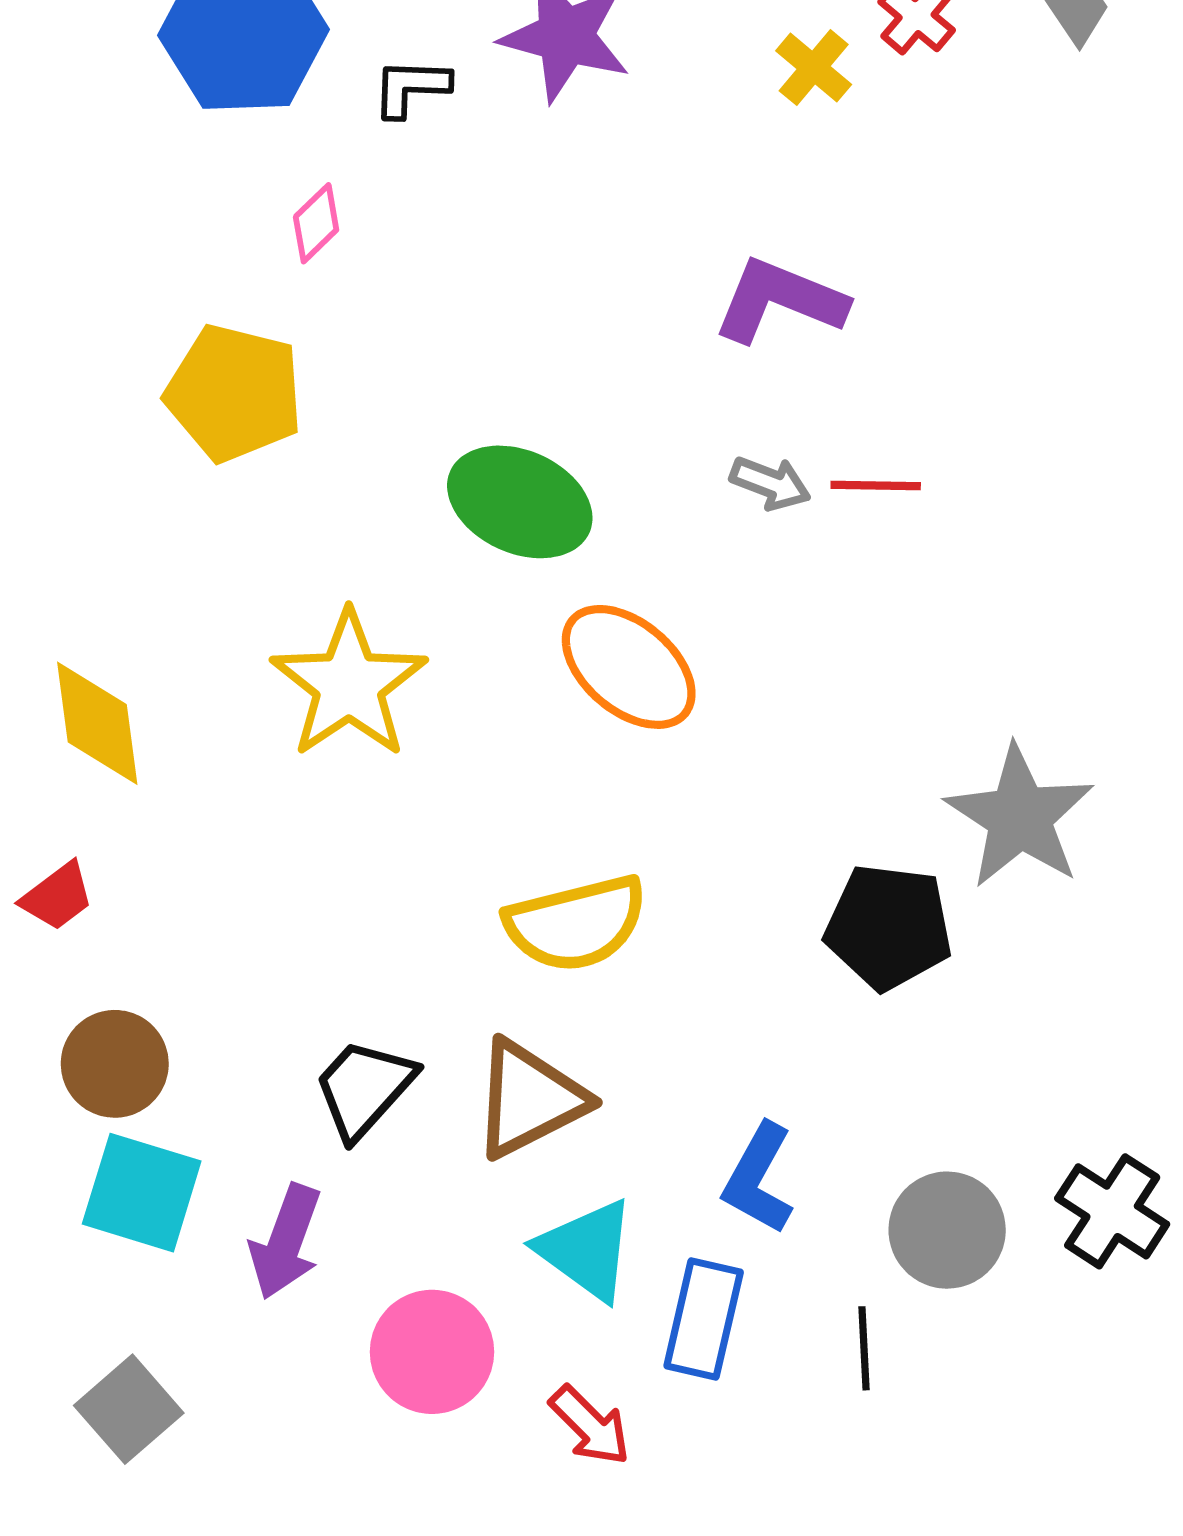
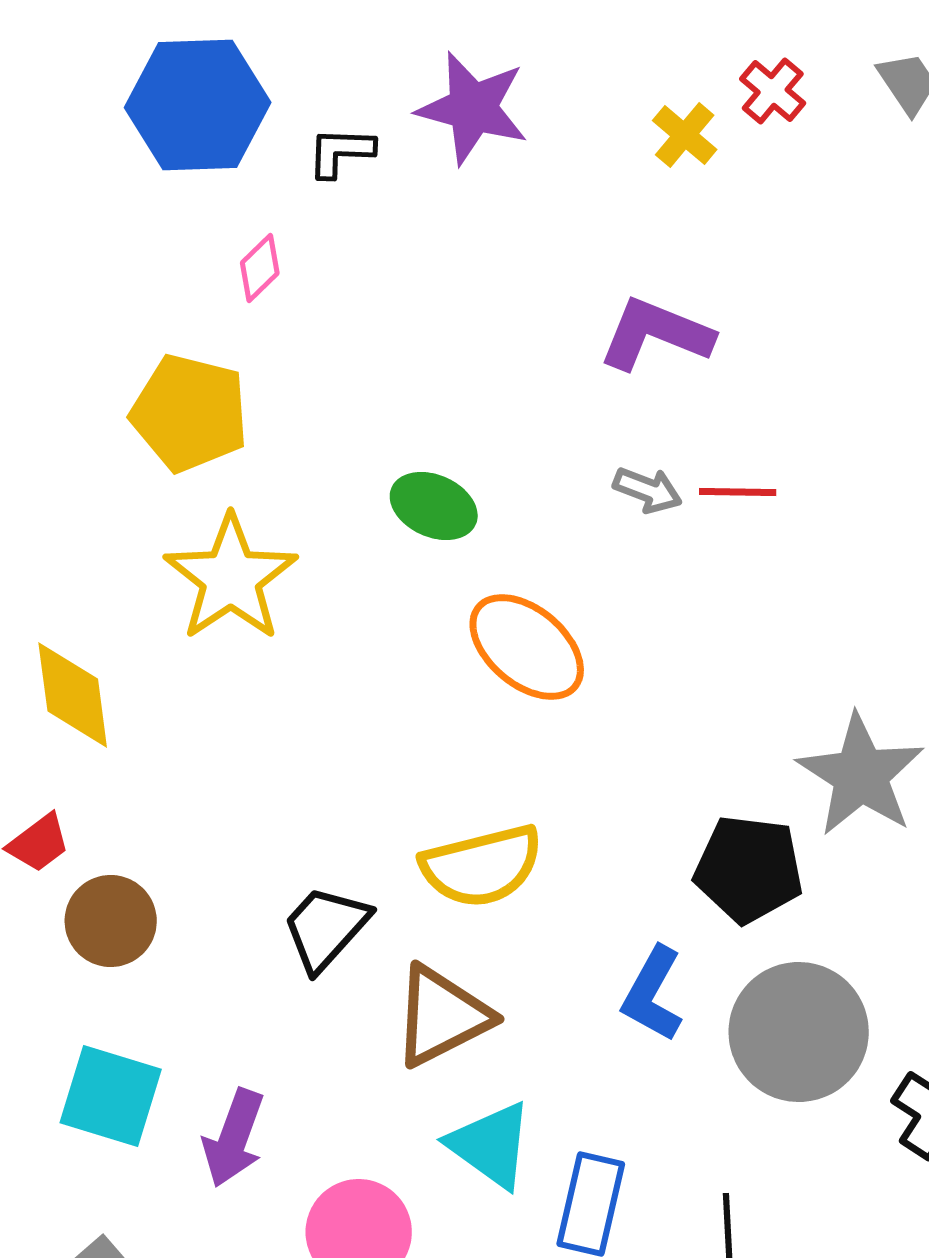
green ellipse: (520, 502) -> (434, 506), size x0.7
yellow star: (349, 685) -> (231, 578), moved
brown circle: (115, 1064) -> (111, 921), moved
black trapezoid: (364, 1088) -> (326, 928), moved
blue L-shape: (759, 1179) -> (653, 994), moved
gray circle: (947, 1230) -> (799, 1032), moved, size x1.4

